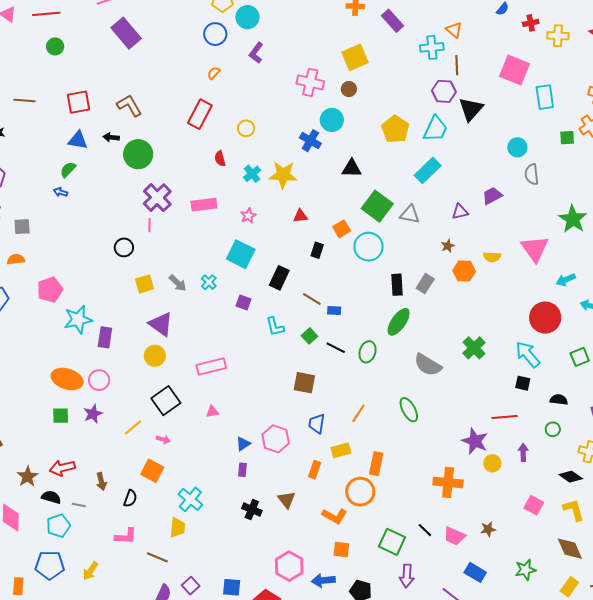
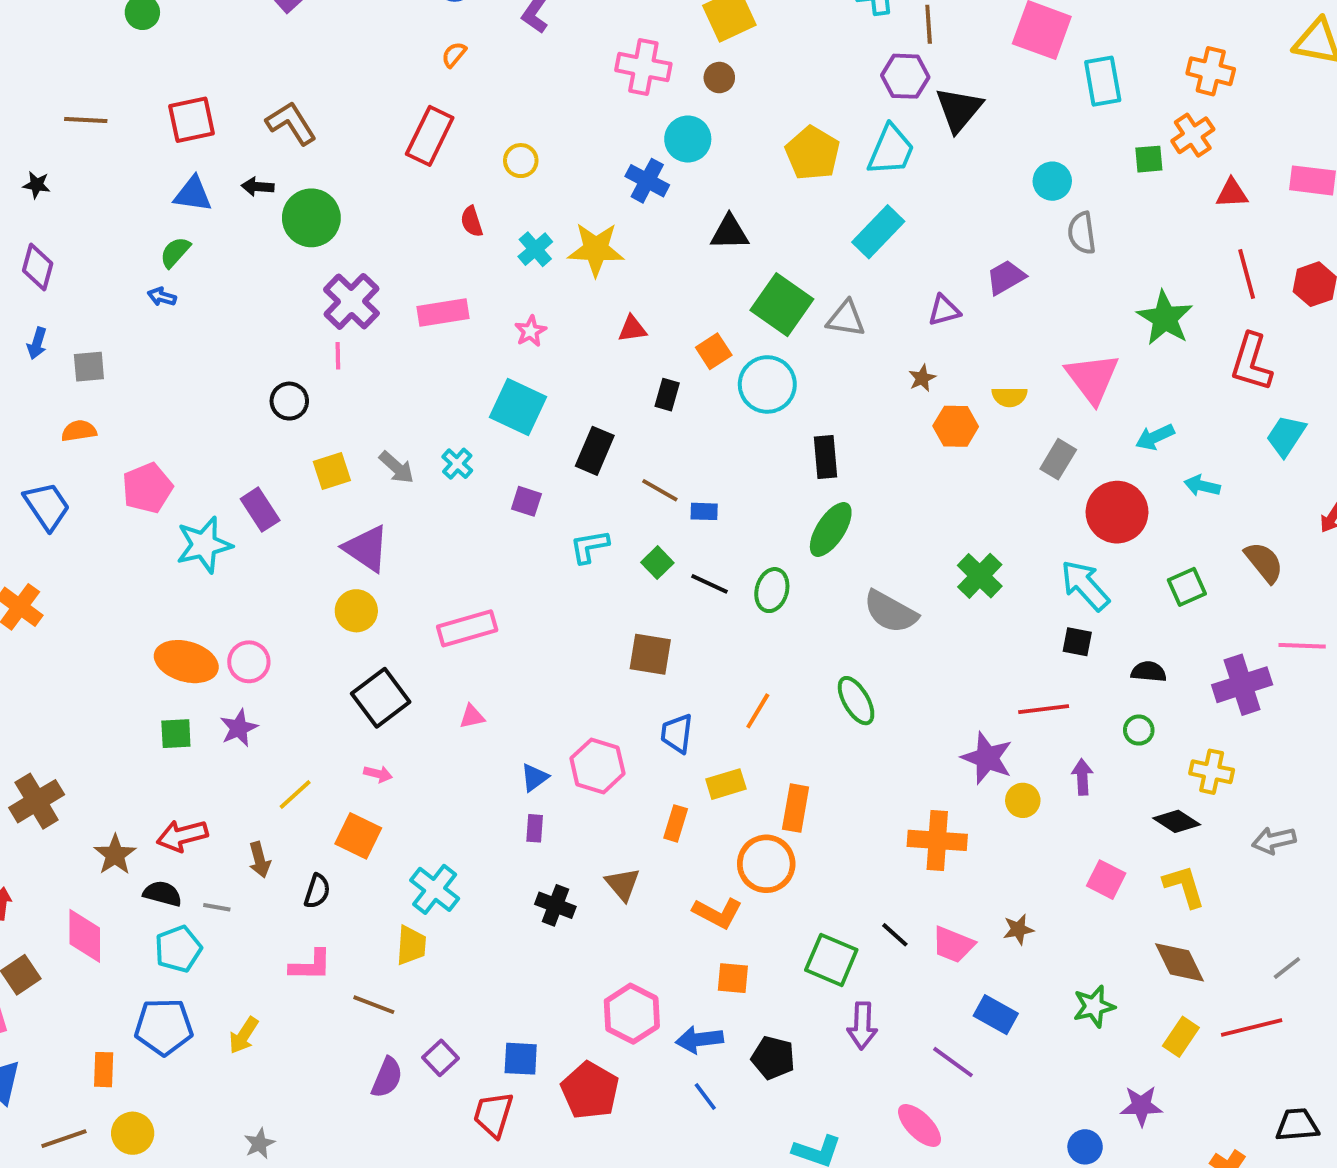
gray rectangle: (425, 284) -> (1058, 459), moved
cyan L-shape: (275, 327) -> (589, 547), turned 95
purple rectangle: (105, 337) -> (260, 510), moved, turned -40
yellow line: (133, 427) -> (295, 795), moved

